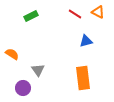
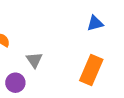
orange rectangle: (83, 78) -> (91, 70), turned 30

